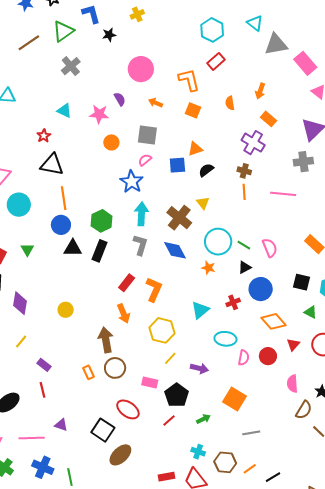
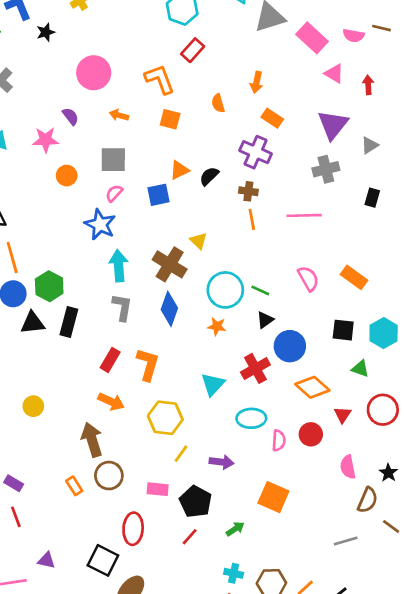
black semicircle: (206, 170) -> (209, 176), moved
green hexagon: (102, 221) -> (49, 286), moved
pink semicircle: (270, 248) -> (308, 279), moved
blue diamond: (175, 250) -> (169, 309), turned 55
red cross: (233, 302) -> (255, 368), size x1.5
orange arrow: (123, 314) -> (111, 402), turned -36
red ellipse: (128, 409) -> (133, 529), turned 65
gray line: (251, 433) -> (346, 541), moved

